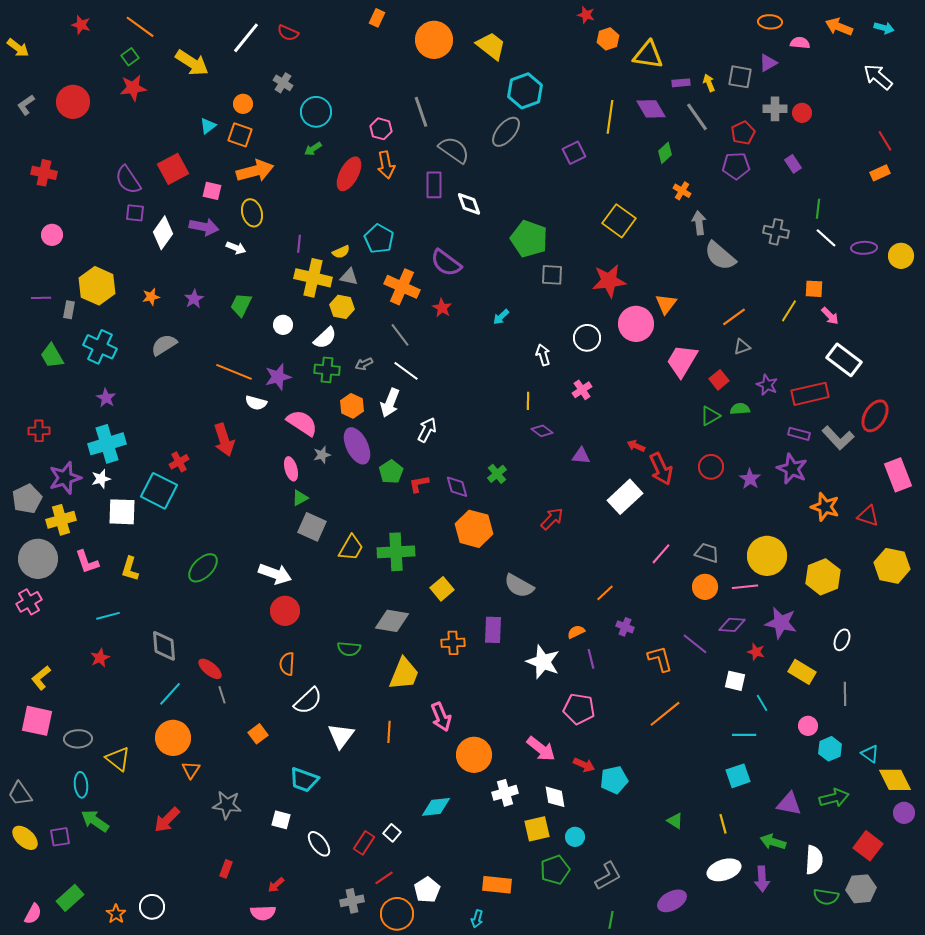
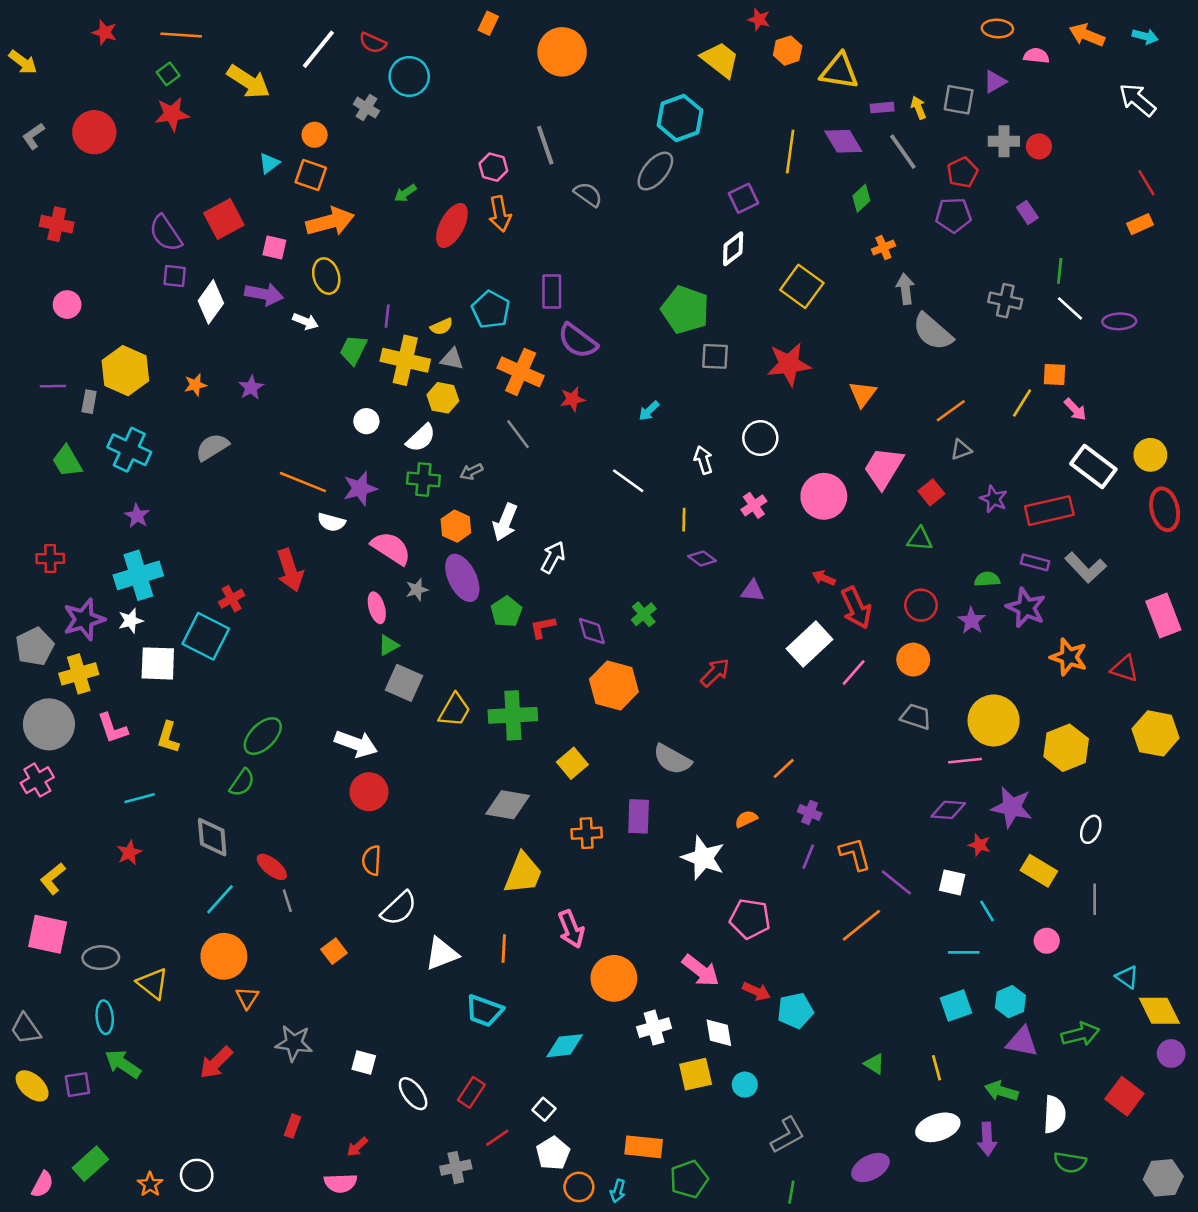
orange line: (140, 27) -> (181, 35), turned -32
yellow trapezoid: (491, 46) -> (720, 60), moved
cyan circle: (316, 112) -> (409, 76), moved
gray semicircle: (454, 150) -> (588, 194), size x0.7
purple rectangle: (434, 185) -> (552, 292), moved
orange cross: (682, 191) -> (883, 248), turned 36
white diamond: (469, 204) -> (733, 249), moved, turned 72
yellow circle: (901, 256) -> (1150, 455), moved
green trapezoid: (241, 305) -> (353, 350), moved
red star: (442, 308) -> (572, 399), turned 30
pink circle: (636, 324) -> (824, 496), moved
white line: (406, 371) -> (628, 481), moved
green semicircle: (740, 409) -> (987, 579), moved
green triangle: (710, 416) -> (920, 539), turned 35
red ellipse: (875, 416) -> (1165, 509), moved, turned -44
pink line: (661, 554) -> (854, 673), moved
orange circle: (705, 587) -> (913, 660), moved
purple line: (695, 644) -> (896, 882), moved
green semicircle: (349, 649) -> (242, 783), moved, turned -60
purple line: (591, 659) -> (808, 857), moved, turned 36
white triangle: (341, 736) -> (442, 954), turned 32
cyan hexagon: (830, 749) -> (1010, 1002), moved
cyan trapezoid: (304, 780) -> (484, 1011), moved
white square: (392, 833) -> (544, 1109), moved
green pentagon: (555, 870) -> (689, 1179), moved
gray hexagon: (861, 889) -> (1163, 1178), moved
orange circle: (397, 914) -> (579, 1187), moved, size x0.7

